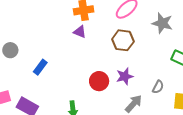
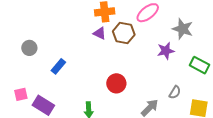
brown hexagon: (123, 40) -> (124, 33), moved
purple star: (125, 76) -> (166, 51), moved

